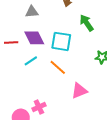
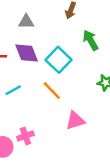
cyan square: (61, 41) -> (58, 60), turned 30
cyan line: (31, 61) -> (13, 90), moved

